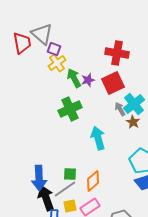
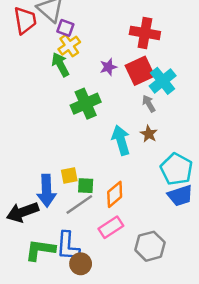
green arrow: (74, 78) -> (60, 65), moved
cyan cross: (134, 104) -> (163, 81), moved
brown star: (133, 122) -> (149, 134), moved
black arrow: (46, 198) -> (23, 212), moved, turned -90
yellow square: (70, 206) -> (69, 176), moved

